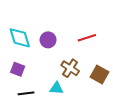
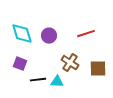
brown square: (99, 74) -> (98, 69), turned -30
black line: (26, 93) -> (38, 80), moved

